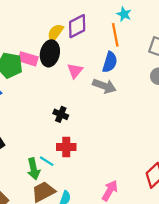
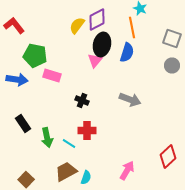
black ellipse: (50, 53) -> (102, 44), moved
pink rectangle: (28, 59) -> (52, 76), moved
gray arrow: (104, 86) -> (130, 100), moved
green arrow: (34, 169) -> (47, 138), moved

